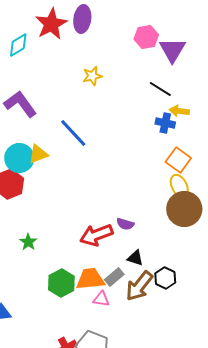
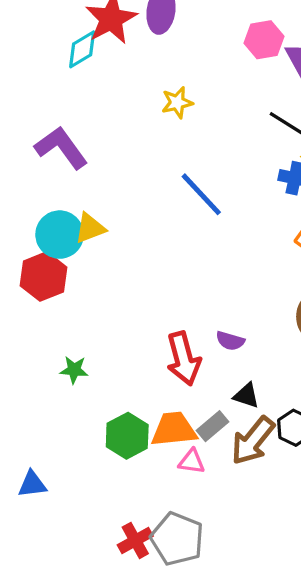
cyan diamond: (18, 45) -> (82, 49), moved
blue line: (73, 133) -> (201, 194), moved
red arrow: (96, 235) -> (184, 359), turned -84
green star: (28, 242) -> (74, 370), turned -30

